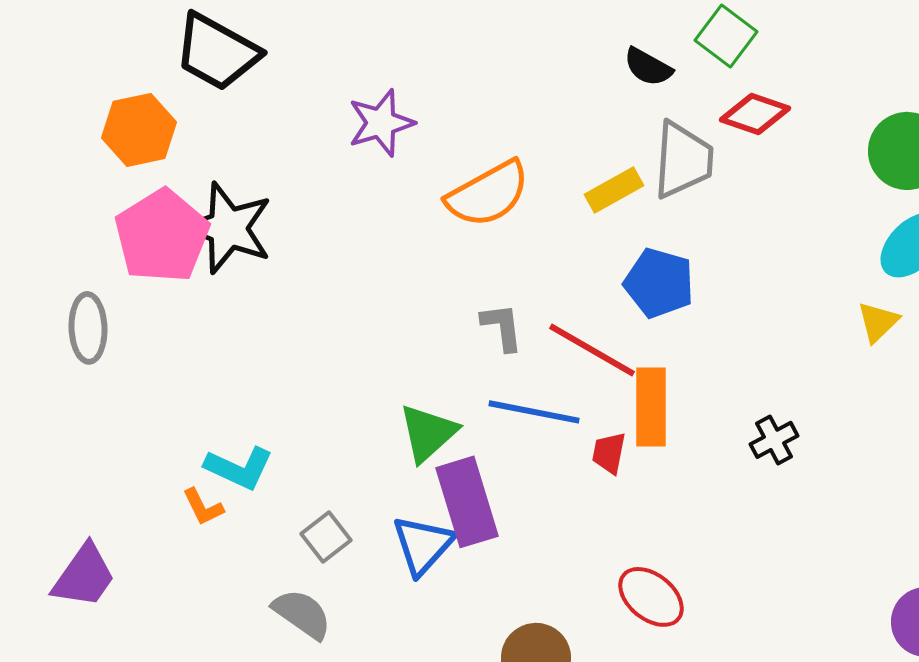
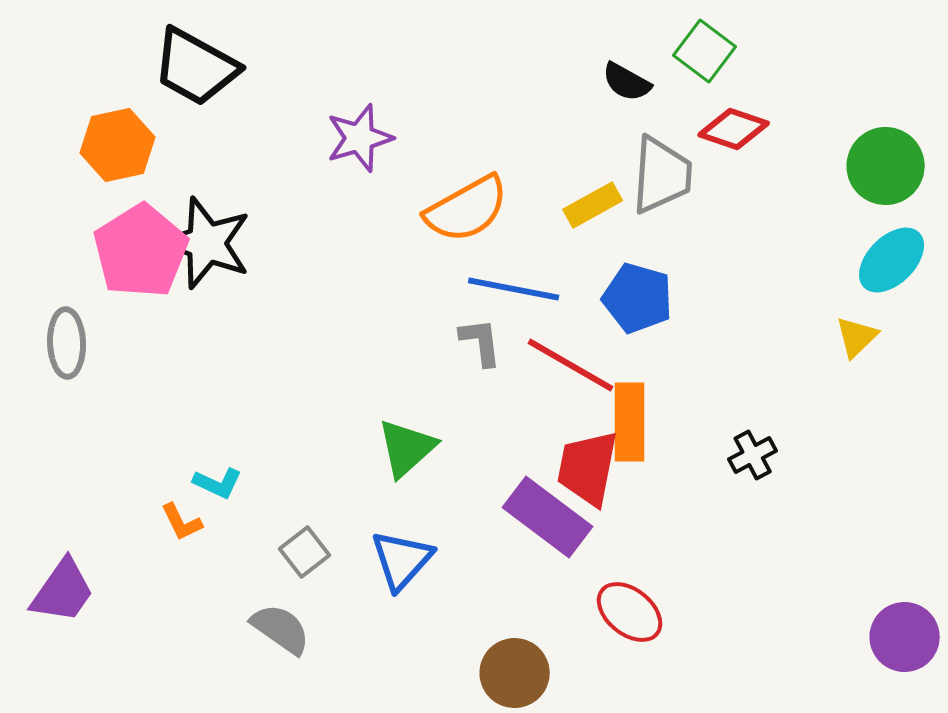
blue line: (534, 412) -> (514, 289), moved
red trapezoid: (609, 453) -> (588, 468), size x1.8
cyan L-shape: (239, 468) -> (218, 483), size x0.7
purple rectangle: (467, 502) -> (548, 517), moved, turned -36

